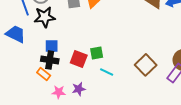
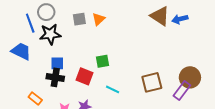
green square: (97, 53) -> (103, 61), moved
brown square: (146, 65) -> (152, 82), turned 30
orange rectangle: (44, 74) -> (35, 99), moved

